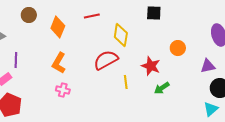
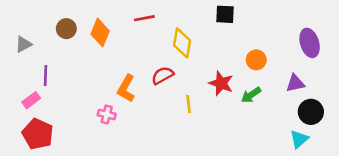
brown circle: (29, 15) -> (66, 29), moved
red semicircle: (106, 60) -> (163, 75), size x0.7
orange L-shape: (59, 63) -> (126, 88), moved
green arrow: (162, 88) -> (251, 95), moved

